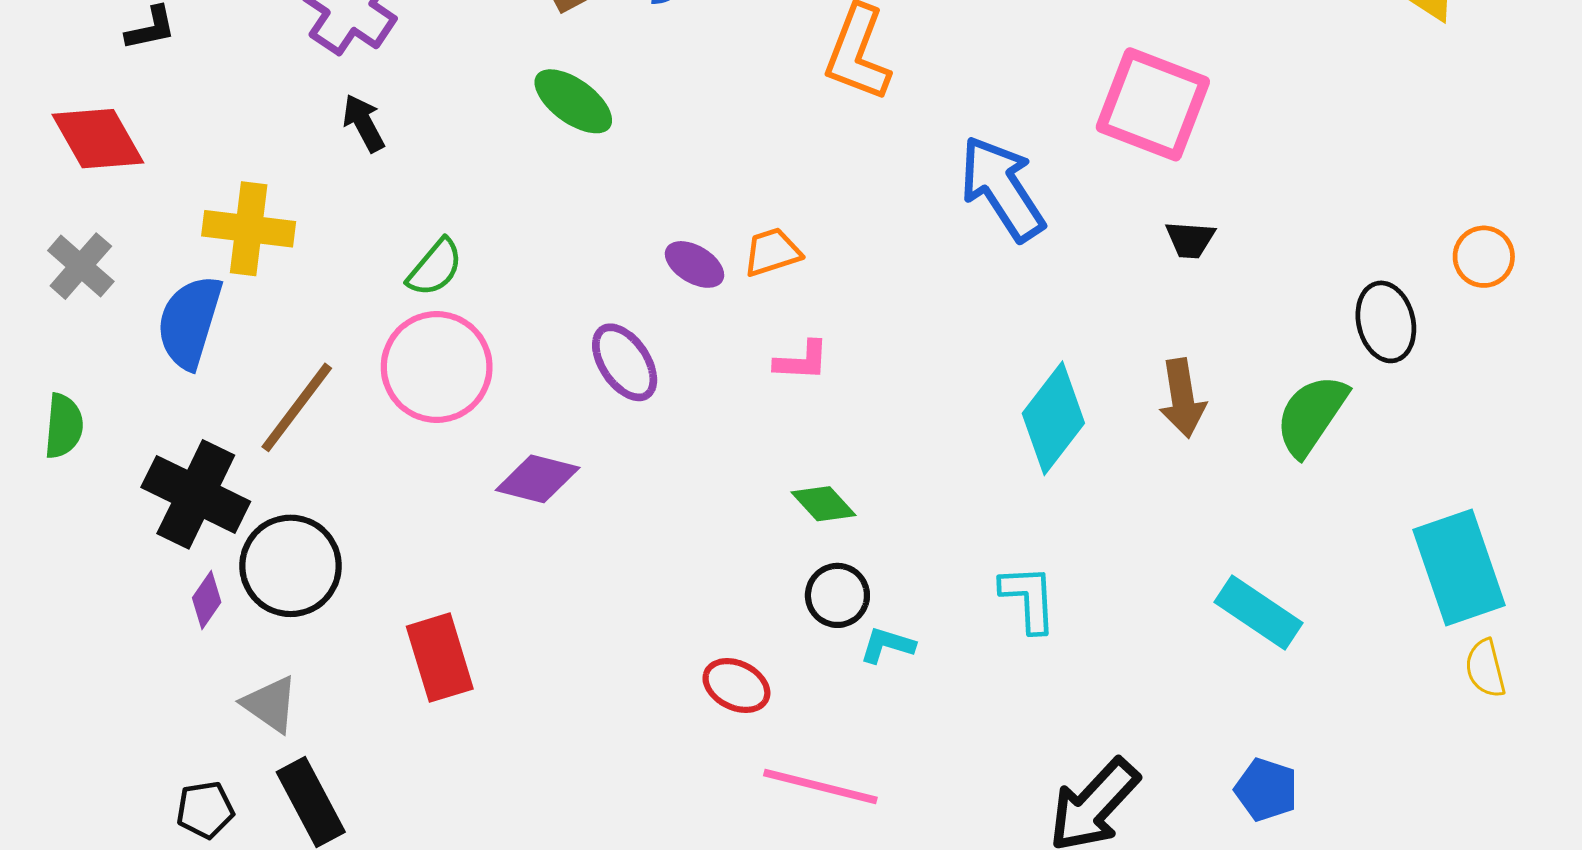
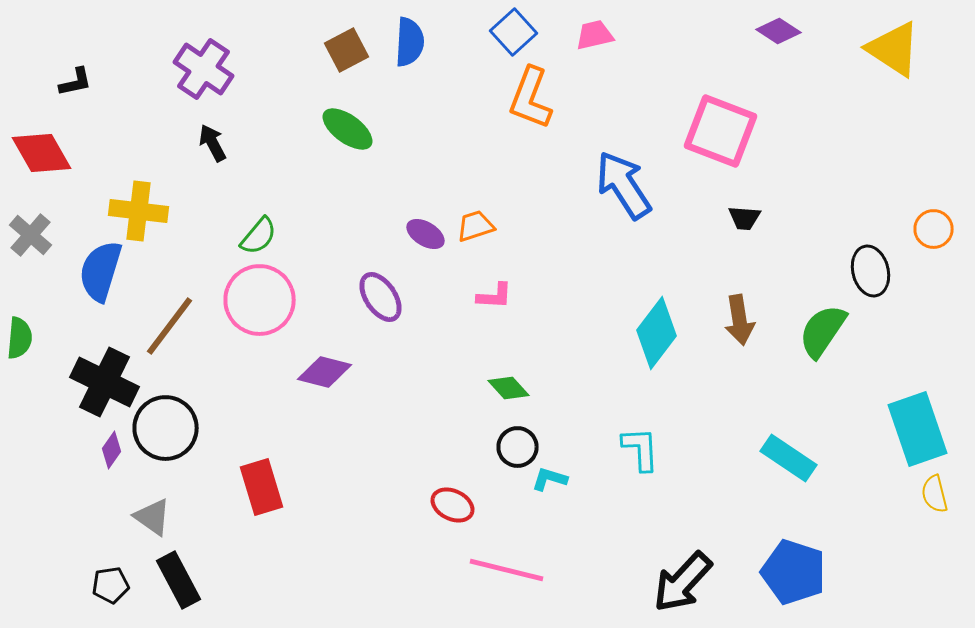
blue pentagon: (1266, 790) -> (794, 572), size x1.6

